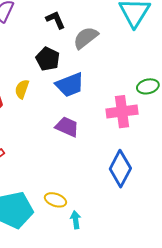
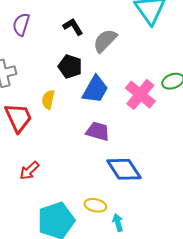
blue trapezoid: (70, 85) -> (95, 89), turned -32
pink cross: (122, 112) -> (140, 94), moved, turned -36
blue diamond: (120, 169) -> (124, 169), moved, turned -54

